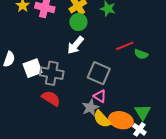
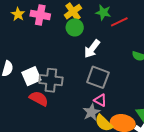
white arrow: (76, 45) -> (92, 49), moved
red line: (125, 46) -> (119, 22), moved
red semicircle: (51, 98) -> (39, 99), moved

